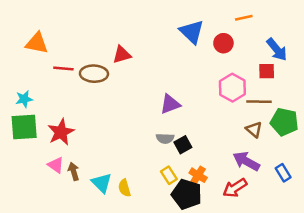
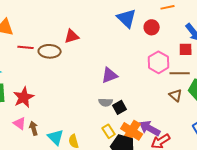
purple arrow: (246, 161) -> (150, 128), moved
orange cross: (198, 175) -> (132, 131), size x1.5

